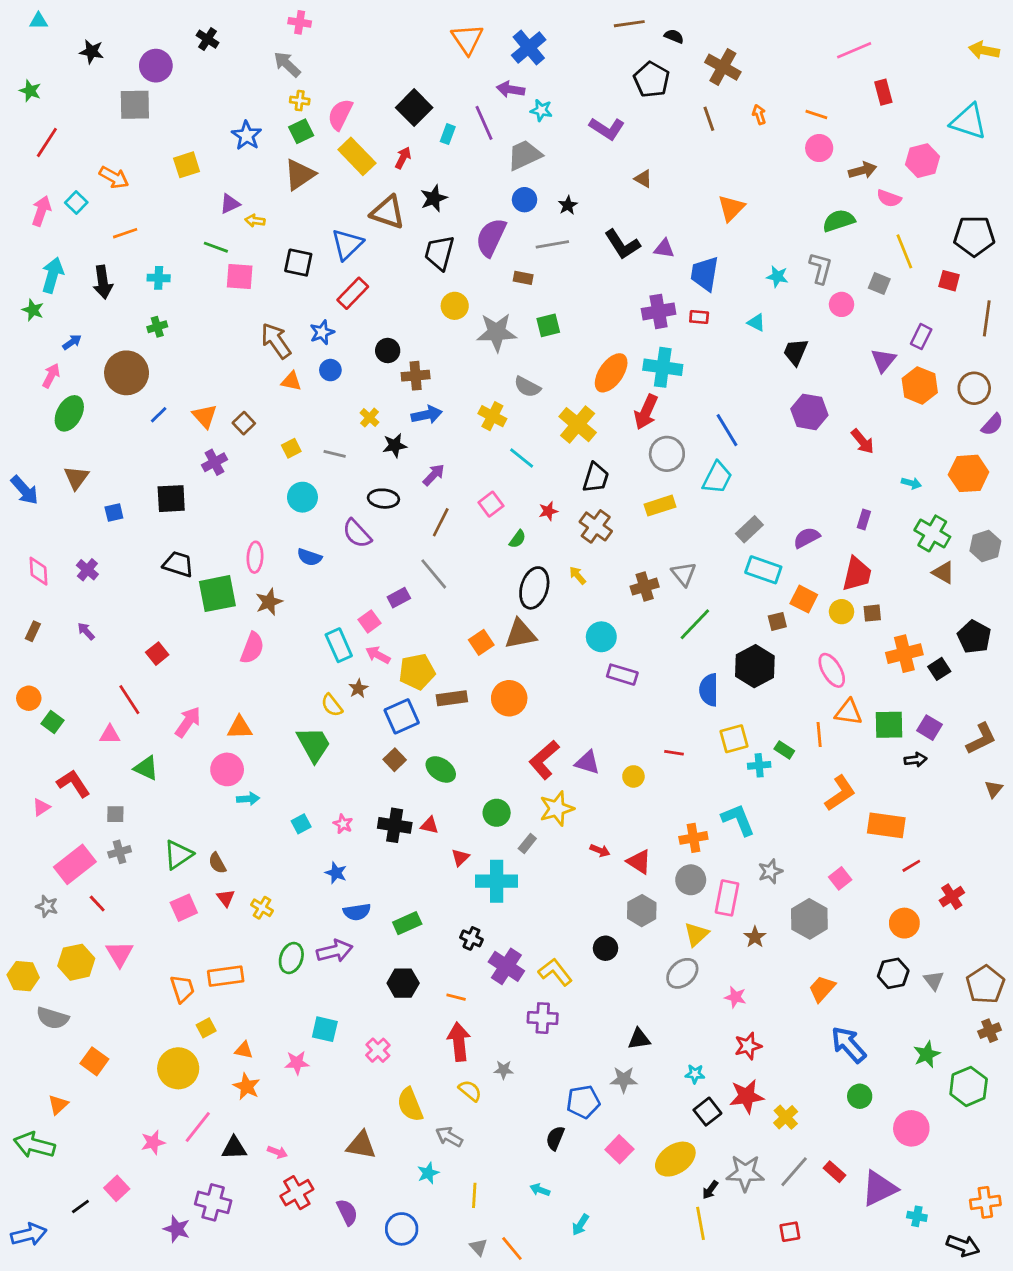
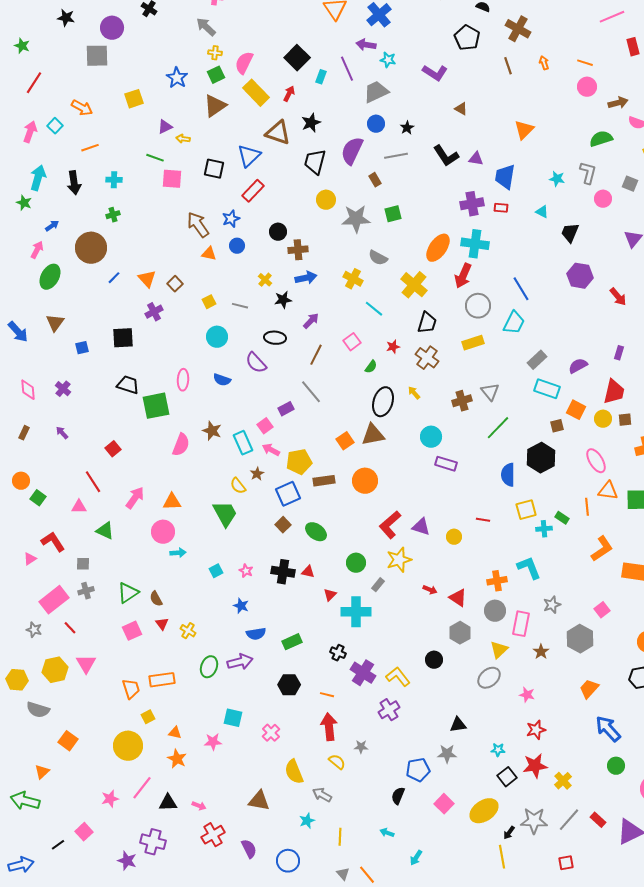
brown rectangle: (523, 278) -> (375, 180), turned 48
brown star: (269, 602) -> (212, 431), moved, turned -30
purple cross: (543, 1018) -> (389, 710), turned -35

